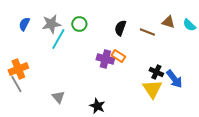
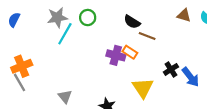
blue semicircle: (24, 24) -> (14, 20), moved
black semicircle: (120, 28) -> (132, 22), turned -77
brown line: (147, 32) -> (147, 36), moved
black cross: (156, 72) -> (171, 69), turned 32
yellow triangle: (152, 89) -> (143, 88), moved

